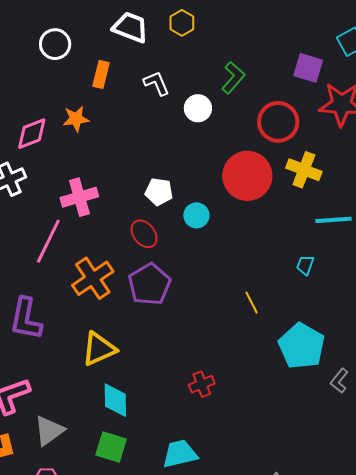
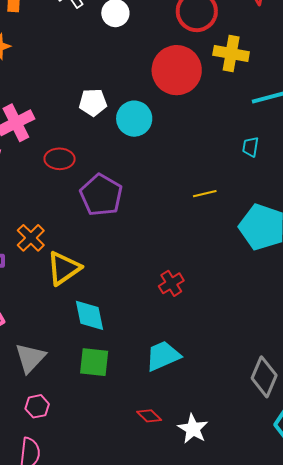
cyan circle: (196, 215) -> (134, 119), size x1.4
red ellipse: (144, 234) -> (60, 159), moved, turned -40
orange cross: (93, 278) -> (31, 238), moved, size x0.7
yellow line: (252, 302) -> (205, 194), turned -65

